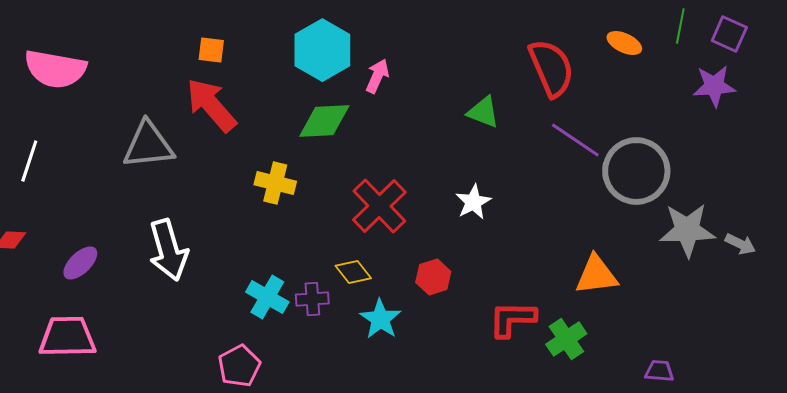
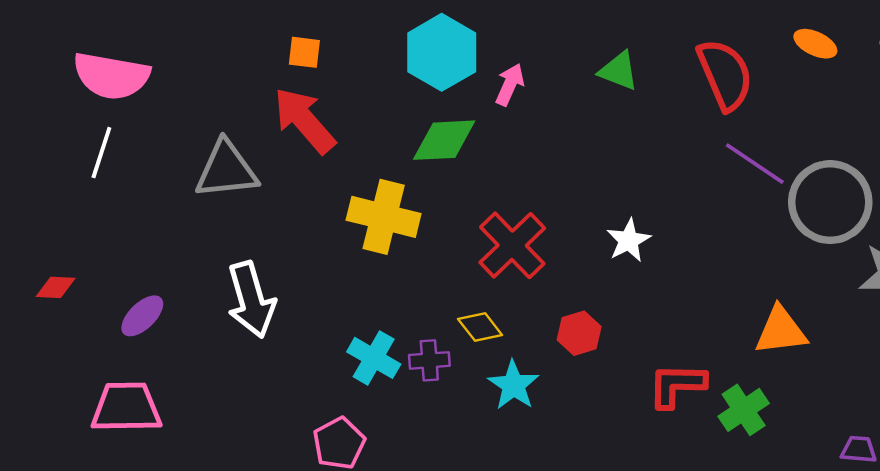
green triangle: (483, 112) -> (619, 71), moved
white line: (29, 161) -> (101, 153), moved
yellow cross: (275, 183) -> (384, 217), size x1.4

